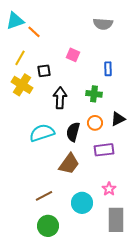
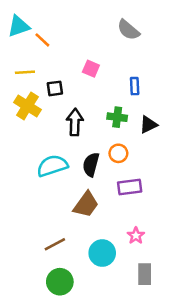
gray semicircle: (103, 24) -> (128, 30), turned 36
yellow line: (20, 58) -> (25, 72), turned 56
black triangle: (118, 119) -> (148, 125), moved
gray rectangle: (116, 220) -> (145, 274), size x0.7

